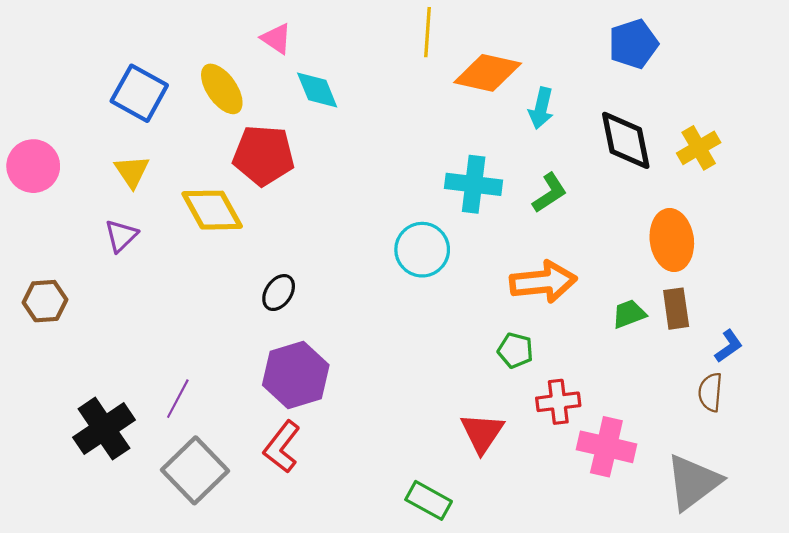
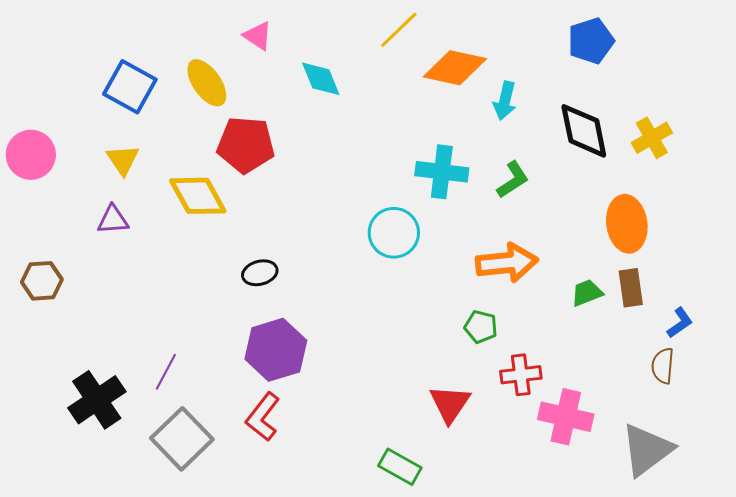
yellow line: (428, 32) -> (399, 30), turned 42
cyan diamond: (317, 90) -> (321, 79), moved
purple triangle: (121, 236) -> (113, 220), turned 40
black ellipse: (279, 293) -> (260, 273), turned 40

